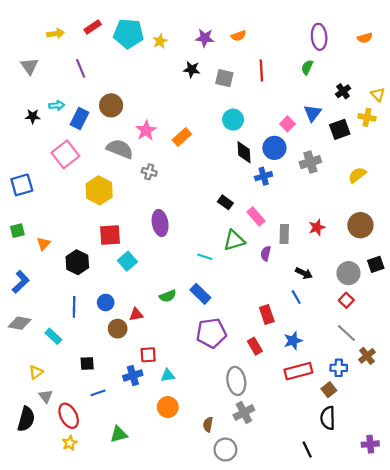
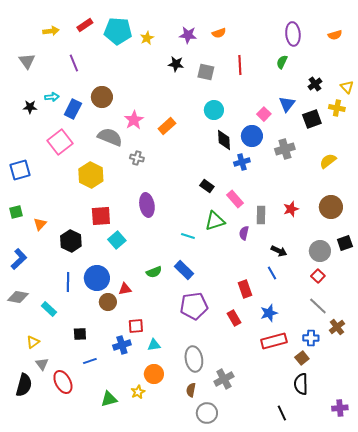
blue circle: (106, 303) -> (97, 278), size x1.6
gray ellipse: (236, 381) -> (194, 359), moved
yellow star: (70, 443) -> (138, 392), moved

